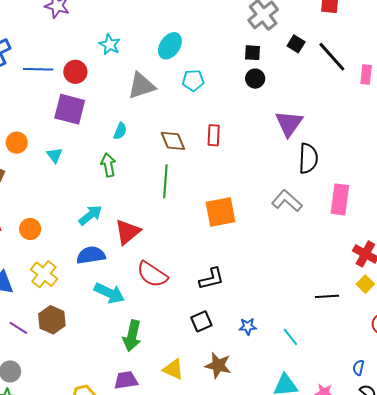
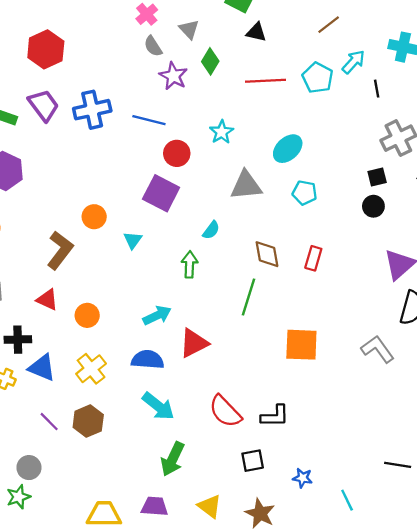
black square: (253, 53) -> (377, 177), turned -30
blue line: (38, 69) -> (149, 120), moved
red semicircle: (152, 274) -> (225, 411), moved

